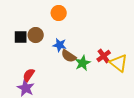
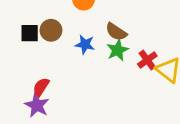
brown semicircle: (69, 56) -> (116, 32), moved
green star: (83, 63) -> (118, 50), moved

